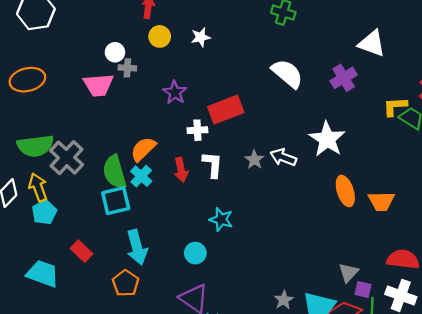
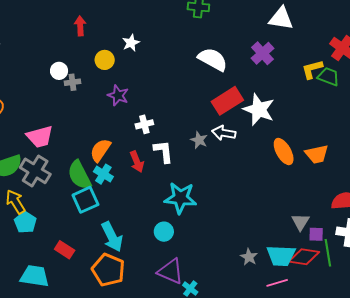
yellow circle: (160, 36) -> (105, 60), moved
pink trapezoid: (98, 85) -> (40, 137), moved
red rectangle: (226, 110) -> (227, 101), moved
cyan star: (221, 219) -> (180, 198), size x1.5
orange pentagon: (126, 283) -> (108, 270), size x1.4

